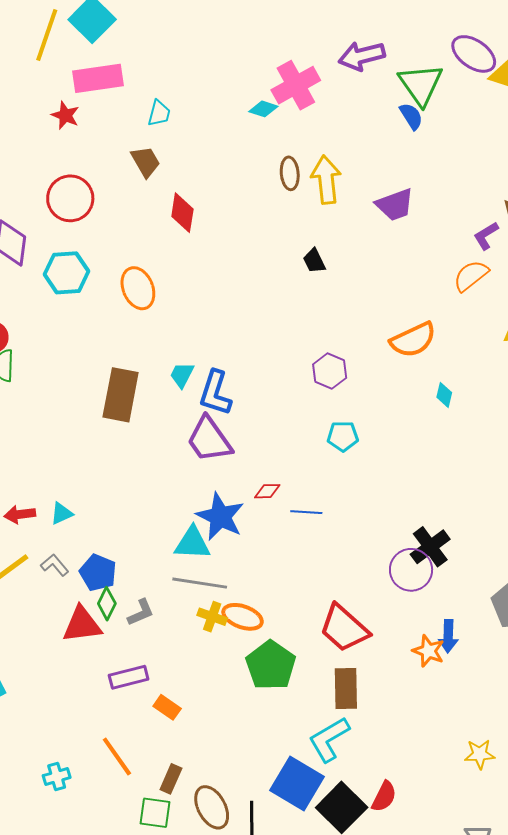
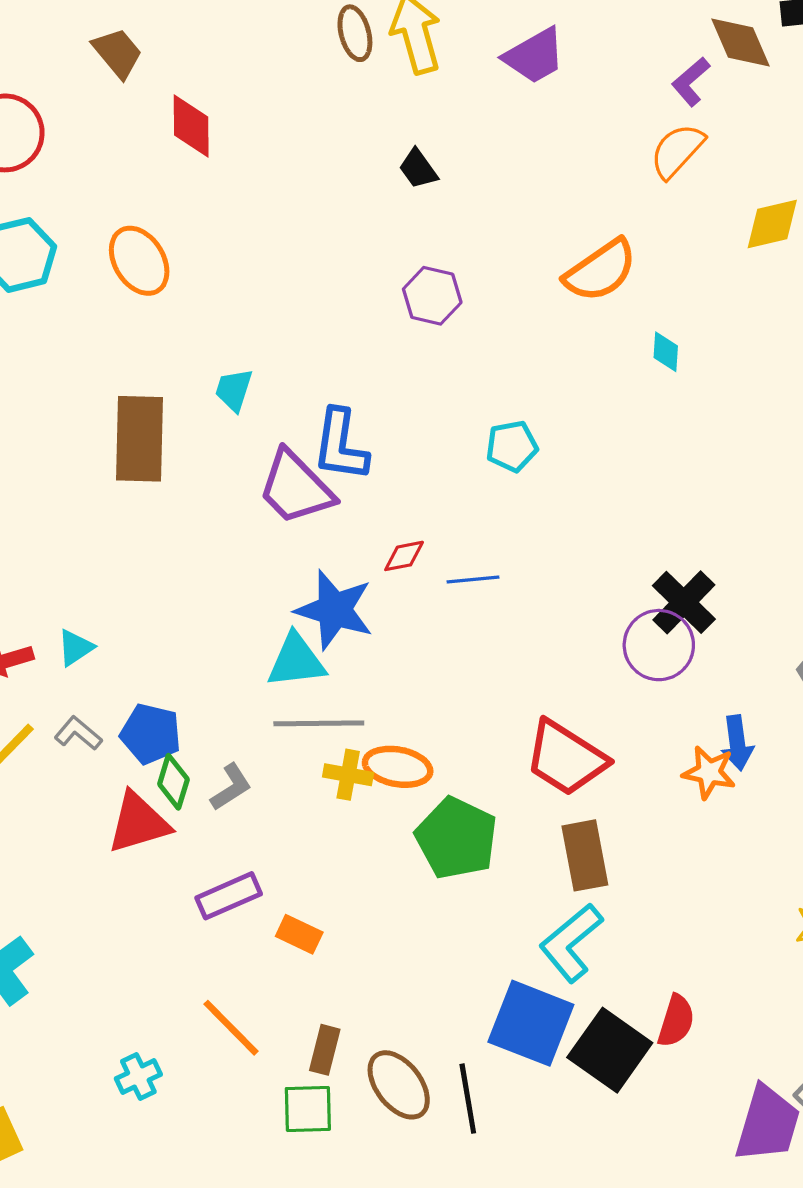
purple hexagon: (330, 371) -> (432, 296), moved
blue L-shape: (215, 393) -> (341, 445), moved

